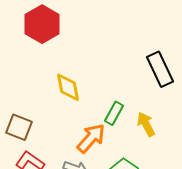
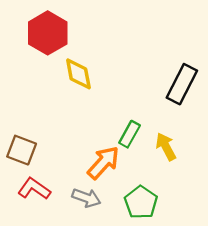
black rectangle: (160, 69) -> (182, 84), turned 52
yellow diamond: (68, 87) -> (78, 74), moved

